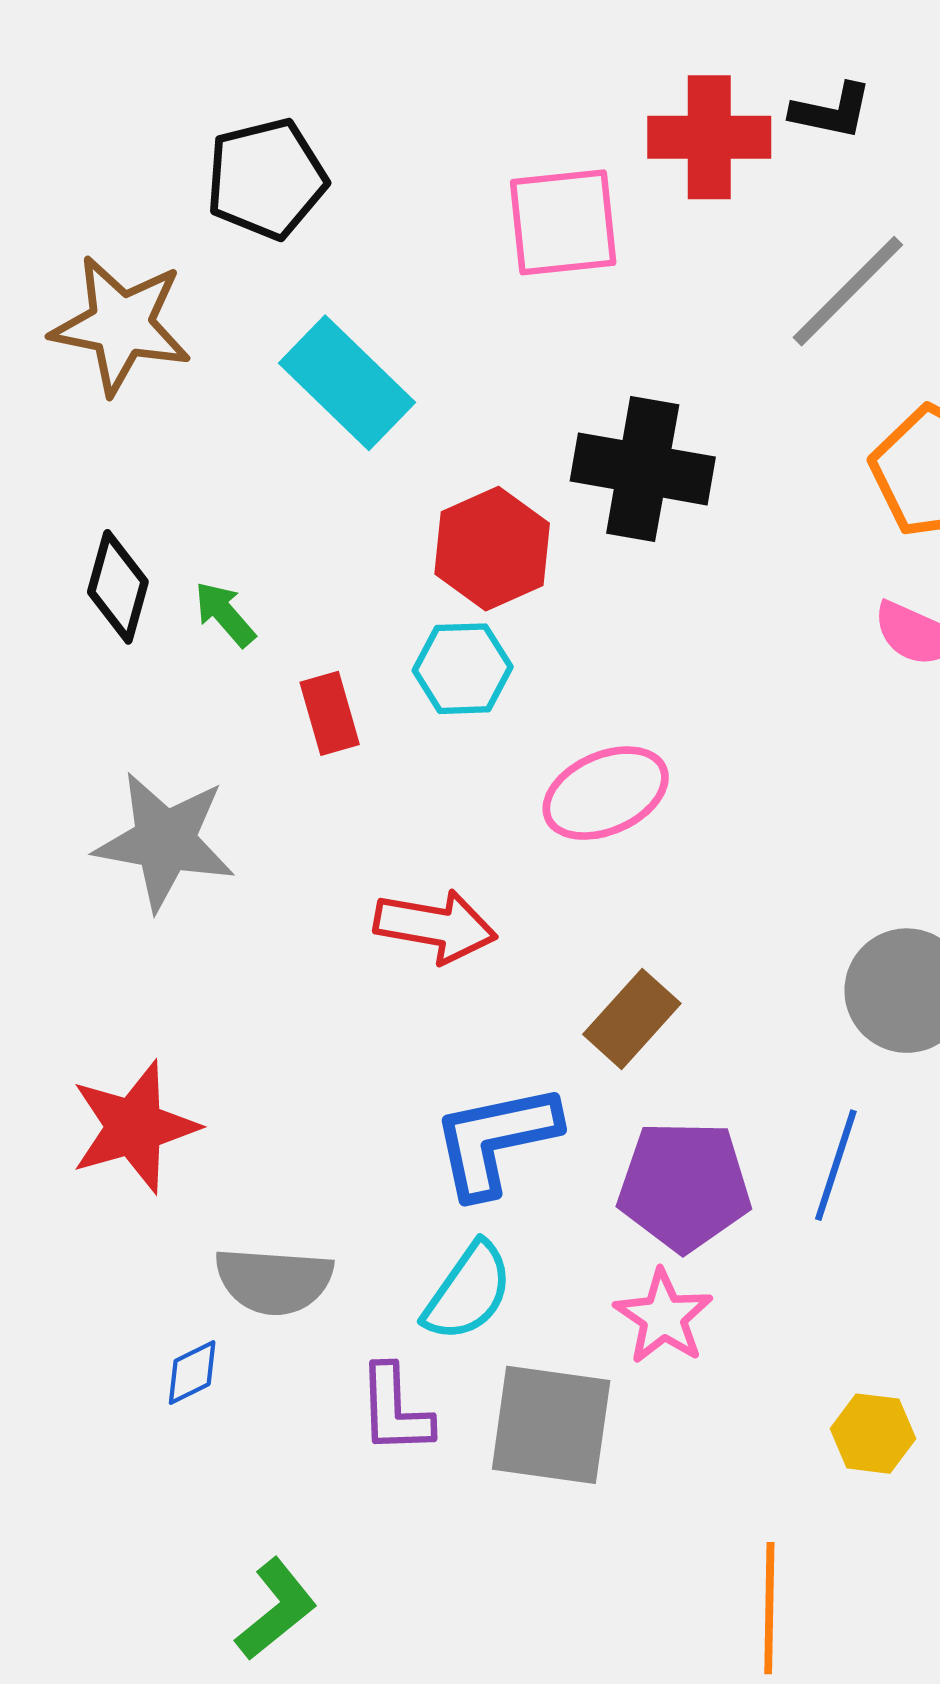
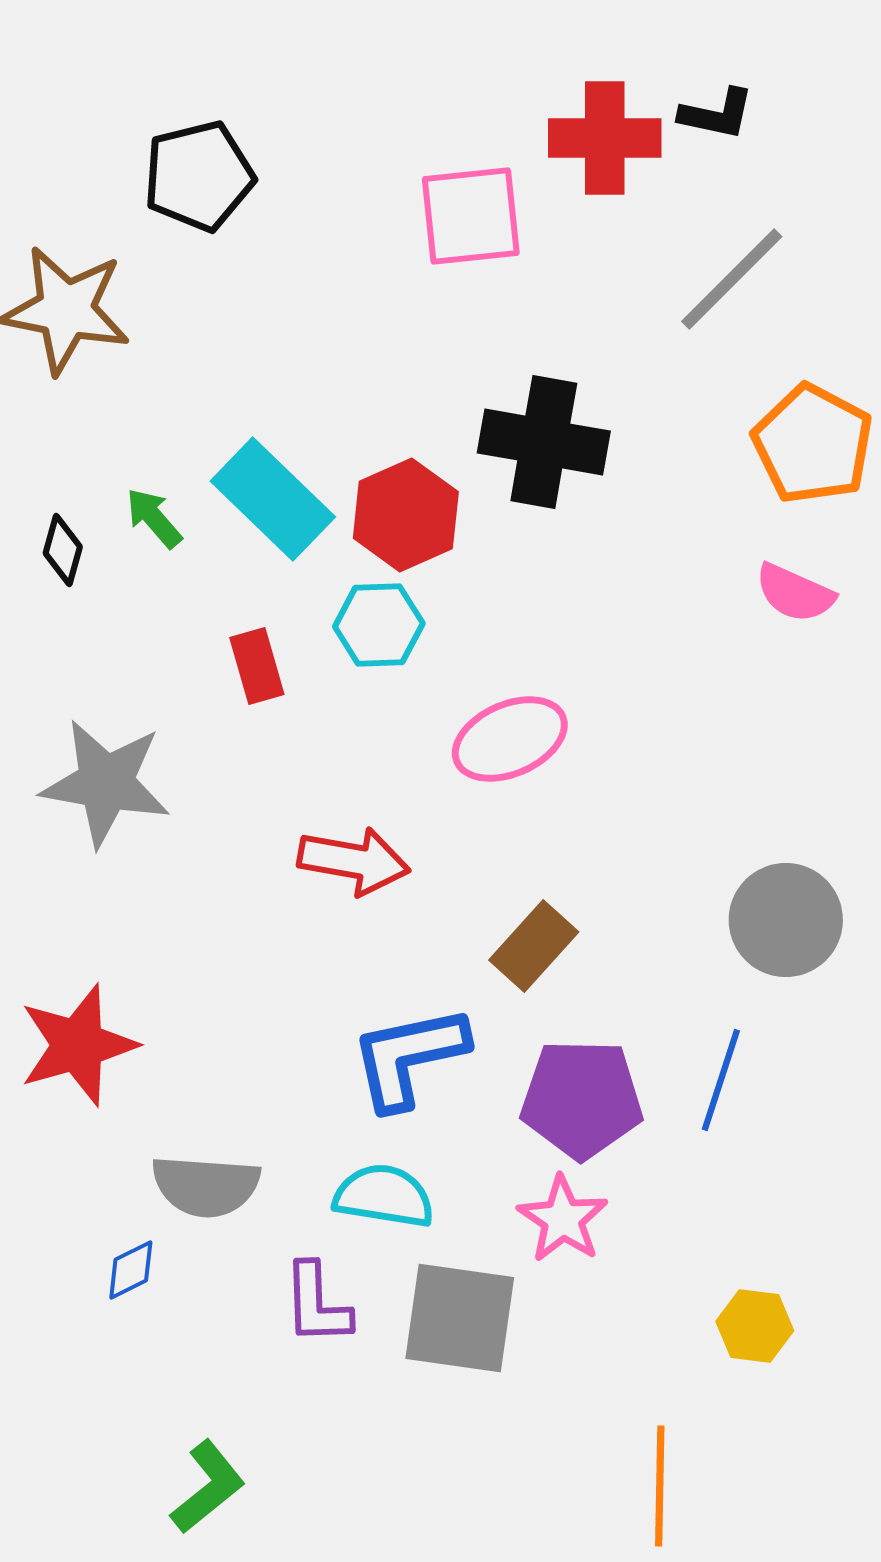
cyan rectangle: (347, 383) -> (273, 499), moved
black diamond: (118, 587) -> (63, 550), size x0.7
green arrow: (225, 614) -> (154, 518), moved
cyan semicircle: (468, 1292) -> (384, 1196), turned -116

